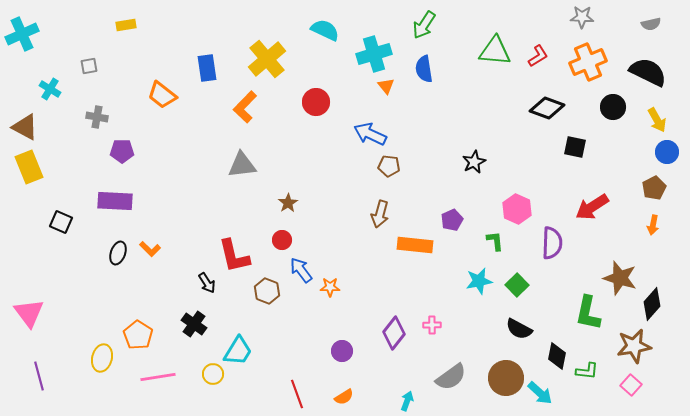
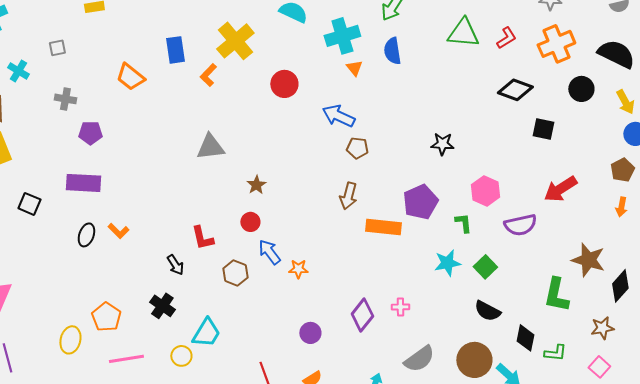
orange L-shape: (245, 107) -> (208, 75), moved, size x0.7
black star: (474, 162) -> (442, 144), turned 30
purple pentagon: (452, 220) -> (420, 202), size x1.6
purple semicircle: (552, 243) -> (520, 225), turned 76
red L-shape: (234, 256) -> (202, 238), size x0.7
brown star: (634, 346) -> (602, 328), size x0.7

